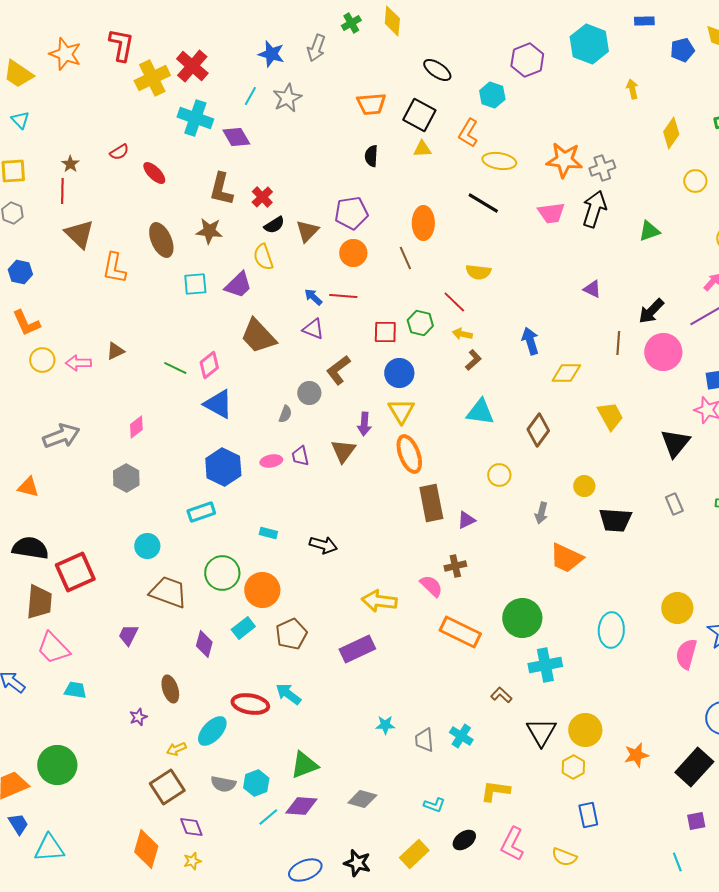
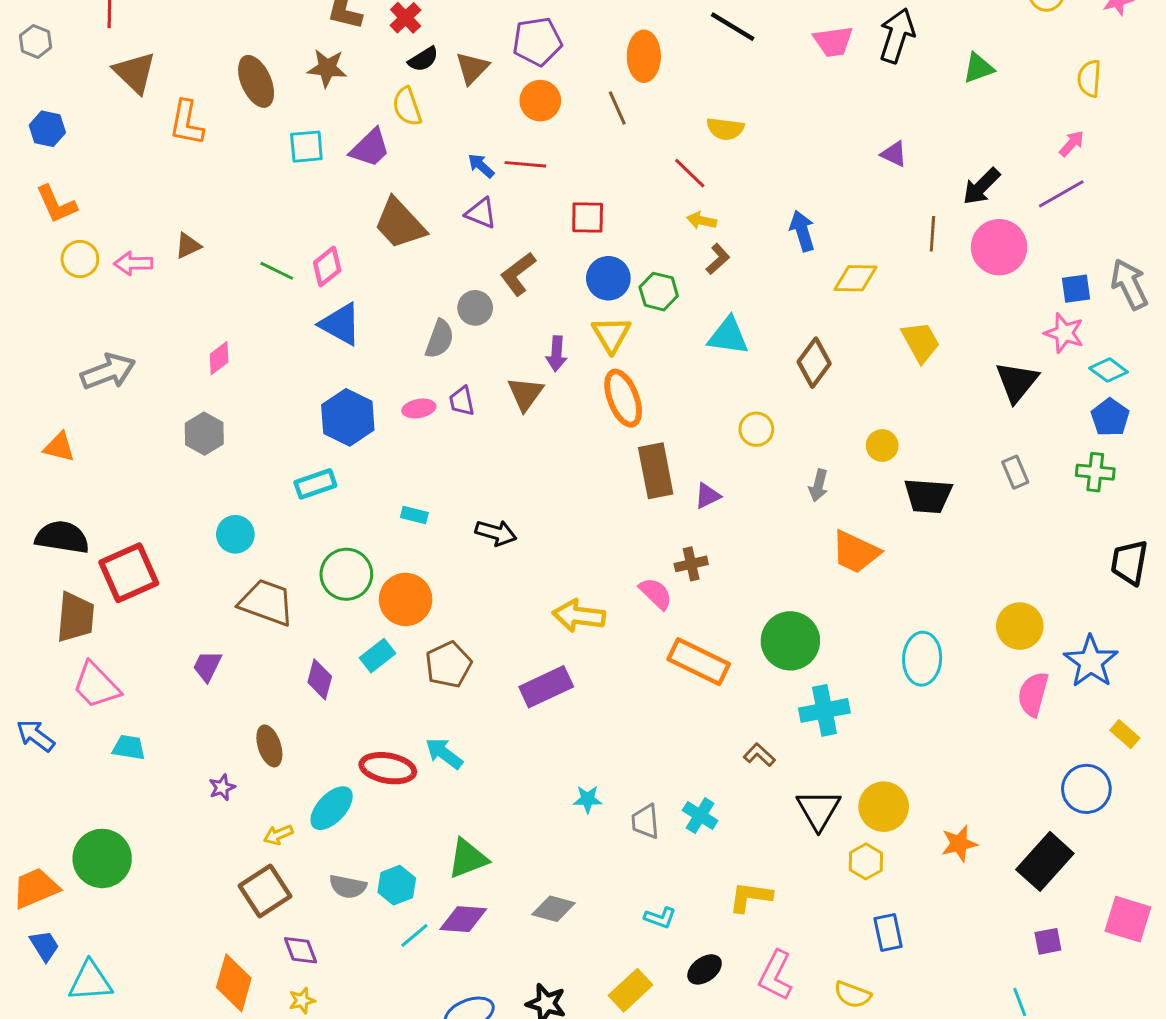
green hexagon: (420, 323) -> (659, 292), moved
gray semicircle: (285, 414) -> (440, 339), size x1.5

